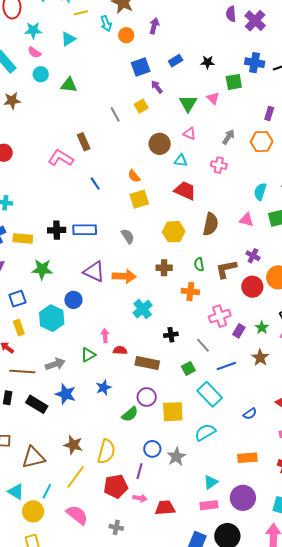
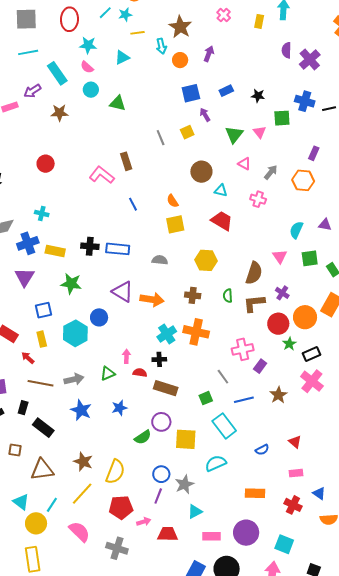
pink triangle: (189, 133) -> (244, 164), moved
pink triangle: (247, 220) -> (280, 256), turned 35
brown semicircle: (211, 224) -> (254, 273), moved
gray semicircle: (128, 236) -> (160, 260), turned -56
orange cross: (190, 291) -> (196, 332), moved, size x1.4
green star: (262, 328) -> (289, 344), moved
black cross: (171, 335) -> (159, 359), moved
black rectangle: (37, 404) -> (43, 428), moved
purple line: (140, 471) -> (158, 496), moved
cyan triangle: (211, 482) -> (195, 512), moved
pink arrow: (140, 498) -> (144, 522), turned -32
gray cross: (116, 527) -> (117, 548), size x1.5

